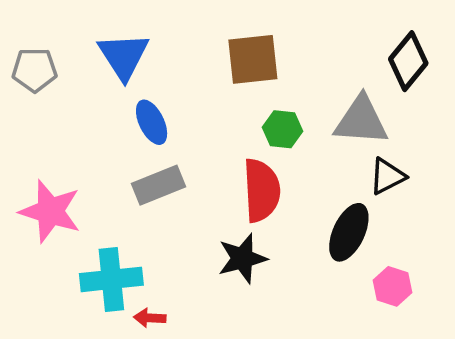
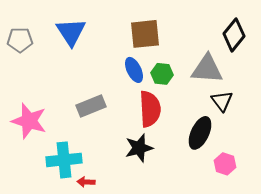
blue ellipse: (152, 122) -> (134, 70), moved
black triangle: (387, 176) -> (222, 101), turned -40

